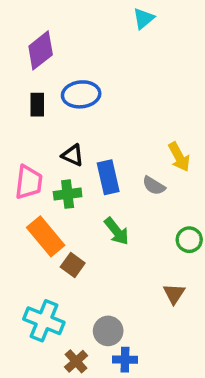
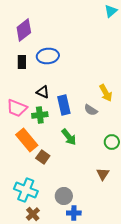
cyan triangle: (144, 18) -> (111, 11), moved
pink trapezoid: (29, 182) -> (17, 108), turned 105
brown cross: (76, 361) -> (33, 214), moved

